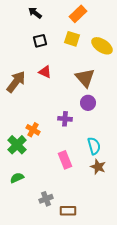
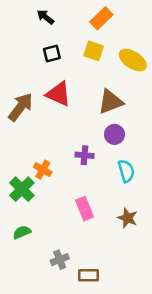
red triangle: (45, 72) -> (58, 94), size x1.5
brown triangle: (85, 78) -> (111, 102), turned 50
cyan semicircle: (94, 146) -> (126, 171), moved

